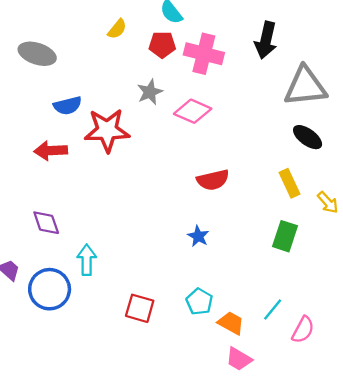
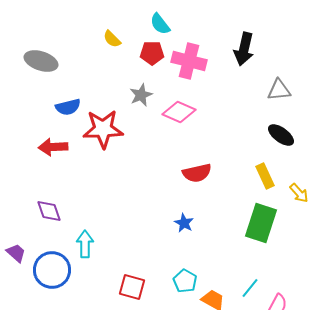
yellow semicircle: (117, 29) -> (112, 39), turned 96
gray triangle: (305, 86) -> (279, 90), size x0.6
green rectangle: (285, 236) -> (261, 223), size x1.4

